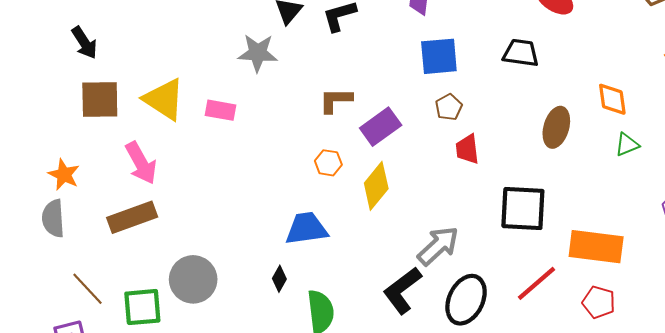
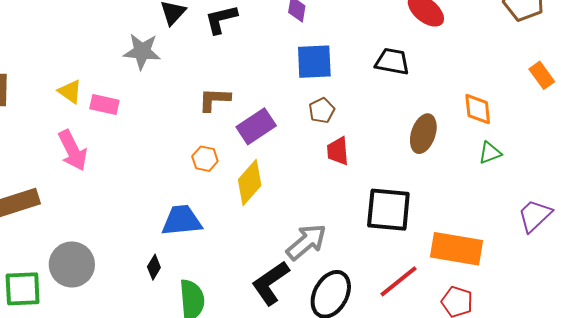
yellow triangle: (164, 99) -> (70, 91), moved, size x0.6
pink arrow: (141, 163) -> (73, 150), moved

